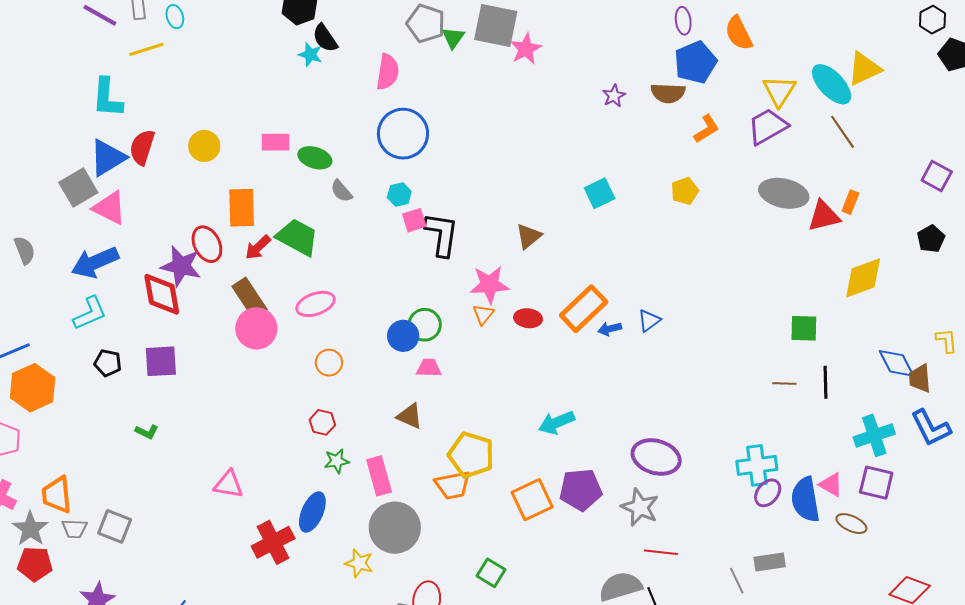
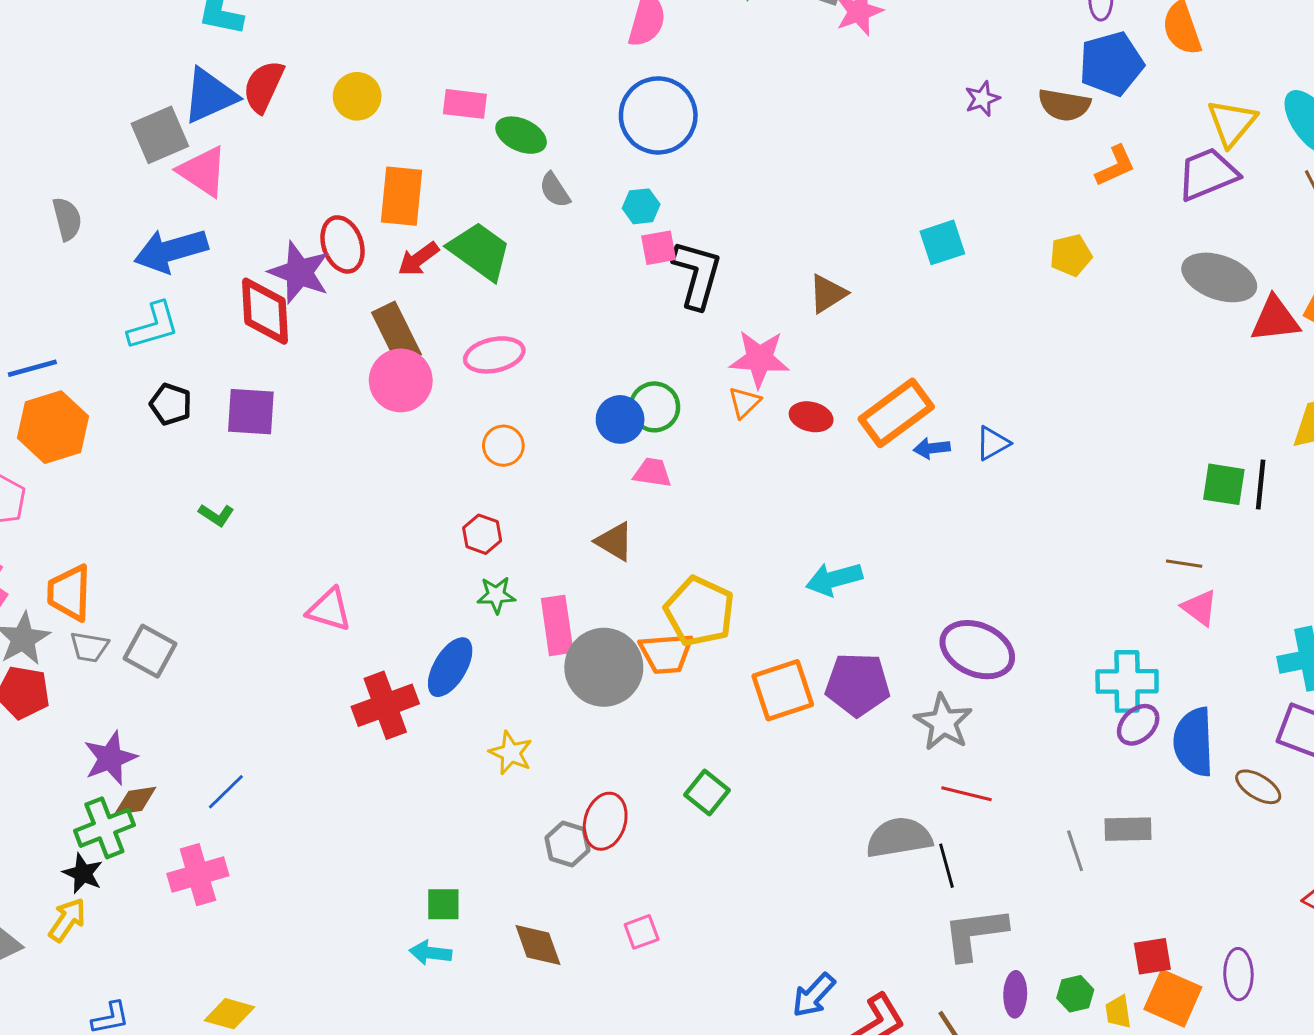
black line: (826, 382) -> (1261, 484), moved
pink triangle: (831, 485) -> (1200, 608), moved
gray circle: (395, 528) -> (604, 667), moved

